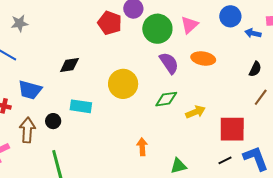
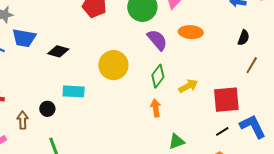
black diamond: (69, 65) -> (58, 51), turned 30
blue trapezoid: (30, 90) -> (24, 38), moved
green diamond: (166, 99) -> (158, 76), turned -40
brown arrow: (27, 130) -> (23, 120), size x0.7
orange arrow: (142, 147) -> (156, 108), moved

